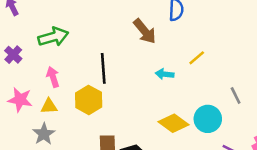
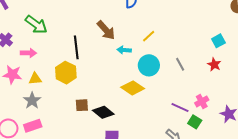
brown arrow: (145, 31) -> (106, 30), moved
green arrow: (53, 37) -> (36, 25), turned 55
pink arrow: (53, 77) -> (28, 53), moved, turned 112
cyan circle: (208, 119) -> (149, 65), moved

